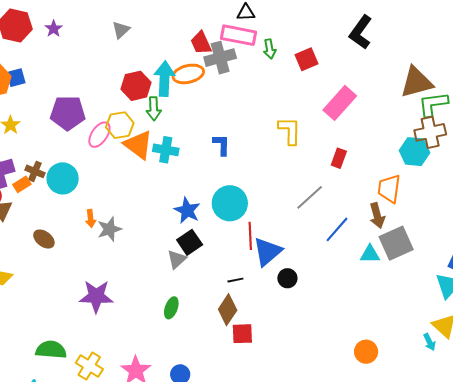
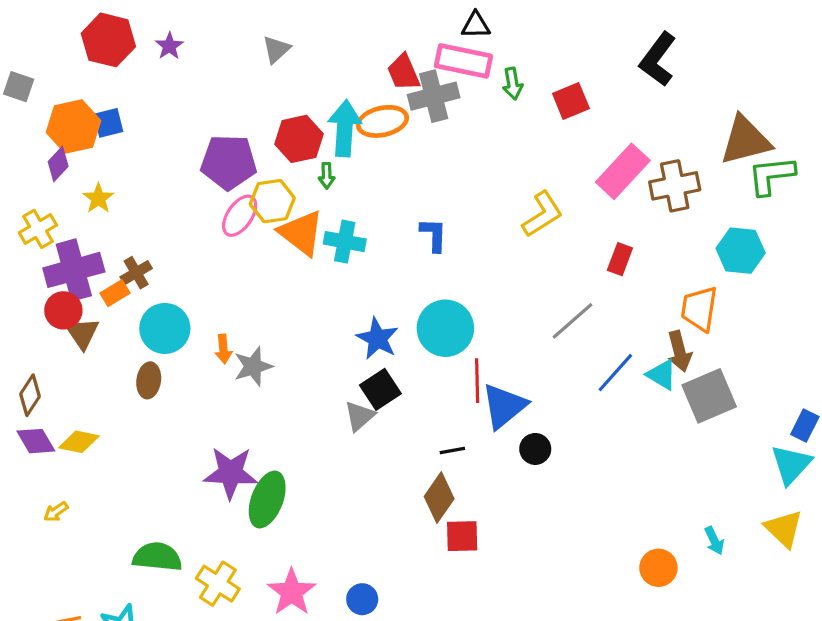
green arrow: (154, 109) -> (327, 176), size x0.7
purple pentagon: (68, 113) -> (229, 162), moved
yellow L-shape: (290, 131) -> (542, 214), turned 56
brown cross: (430, 132) -> (675, 186), moved
brown cross: (35, 171) -> (136, 273), turned 36
cyan circle: (63, 178) -> (165, 328), moved
brown ellipse: (44, 239) -> (149, 380), turned 60
cyan triangle: (370, 254) -> (662, 375), moved, turned 30
green ellipse: (171, 308) -> (267, 499), moved, size x1.6
cyan arrow: (430, 342) -> (714, 541), moved

